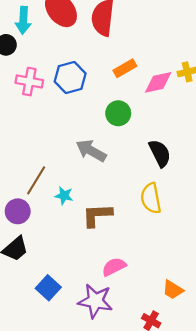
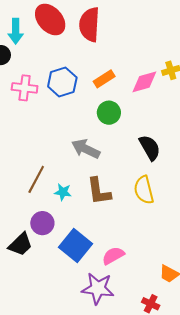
orange rectangle: (125, 68) -> (104, 79), moved
purple circle: (18, 211) -> (42, 223), moved
brown L-shape: (97, 215) -> (99, 191), moved, turned -92
blue square: (48, 288) -> (76, 245), moved, size x1.4

